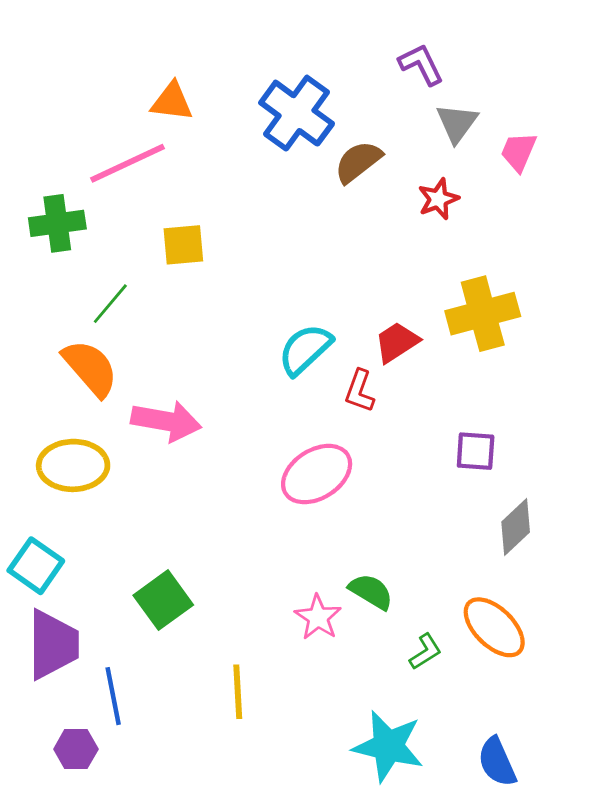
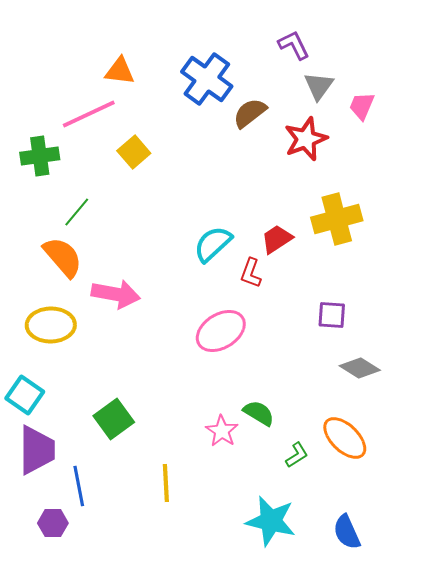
red star: (438, 199) -> (306, 139), size x1.5
yellow square: (183, 245) -> (134, 152), moved, turned -36
gray diamond: (516, 527) -> (360, 368), turned 75

